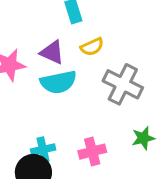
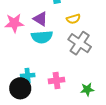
yellow semicircle: (92, 47) -> (73, 19), moved
green star: (143, 138) -> (87, 89), moved

